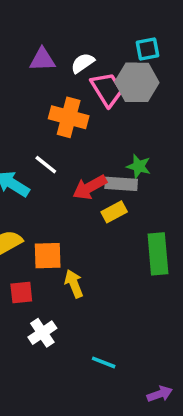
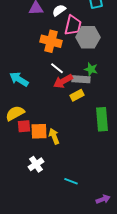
gray hexagon: (137, 82) -> (88, 37), moved
pink trapezoid: (107, 89) -> (73, 25), turned 45
white line: (46, 165) -> (57, 68), moved
orange square: (48, 256) -> (39, 131), moved
red square: (21, 292) -> (24, 126), moved

